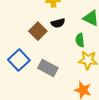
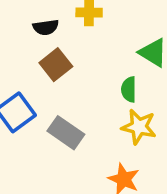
black semicircle: (58, 23) -> (46, 27), moved

